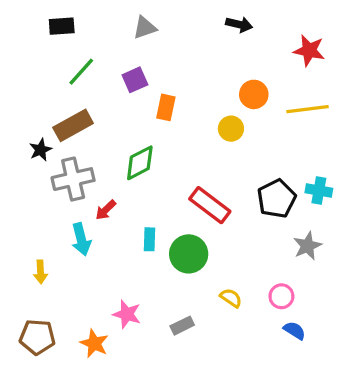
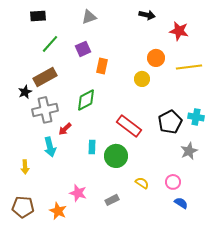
red star: (309, 50) -> (179, 31), moved

